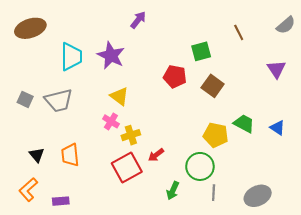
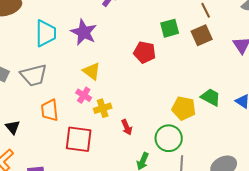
brown square: (213, 86) -> (202, 35), moved, turned 30
orange trapezoid: (70, 155) -> (50, 110), moved
red arrow: (156, 155) -> (127, 127), turned -77
red square: (127, 168) -> (79, 139), moved, turned 36

